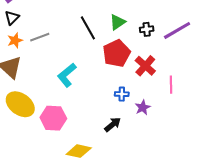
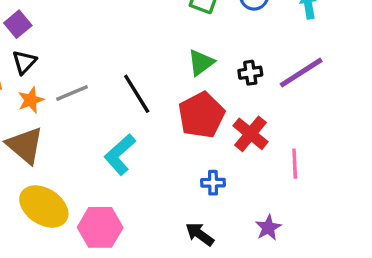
black line: (88, 28) -> (137, 94), moved
purple star: (143, 107) -> (268, 228), moved
black arrow: (113, 125) -> (200, 234), turned -102

